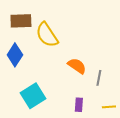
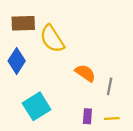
yellow line: (109, 107) -> (112, 118), moved

